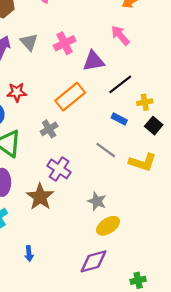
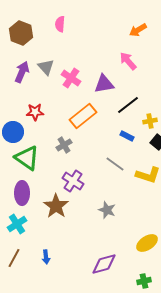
pink cross: (65, 43) -> (71, 78), moved, turned -30
yellow ellipse: (108, 226) -> (147, 243), moved

